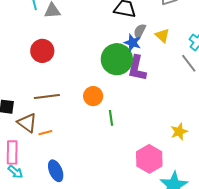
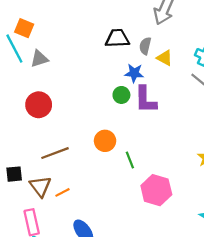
gray semicircle: (140, 31) -> (145, 46), moved
green circle: (117, 59) -> (121, 95), size x0.5
brown triangle: (27, 123) -> (40, 186), turned 30
pink hexagon: (149, 159) -> (156, 190), moved

